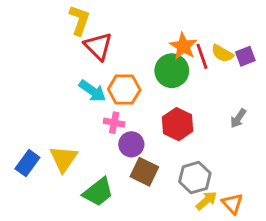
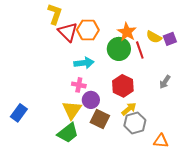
red line: (202, 56) -> (140, 50), moved
orange hexagon: (124, 89) -> (88, 30), moved
cyan arrow: (92, 91) -> (84, 63), moved, turned -42
yellow triangle: (64, 159) -> (72, 110), moved
yellow arrow: (206, 201) -> (129, 109), moved
orange triangle: (232, 204) -> (161, 141), turned -42

